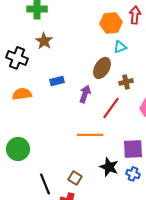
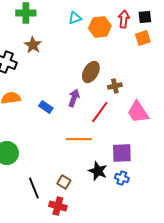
cyan triangle: (120, 47) -> (75, 18), moved
blue rectangle: (57, 81) -> (46, 107), moved, turned 48

